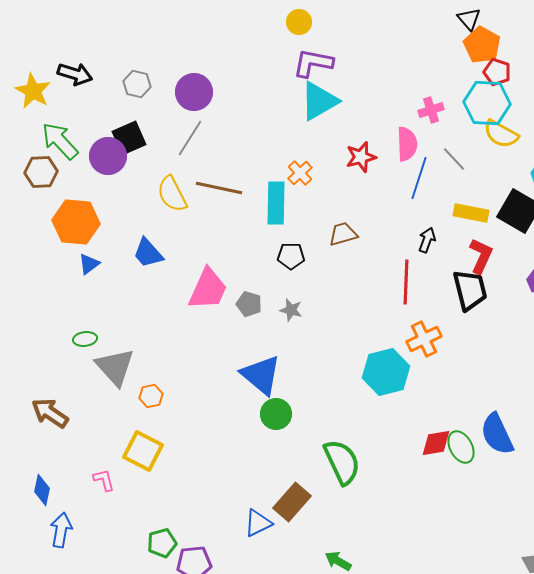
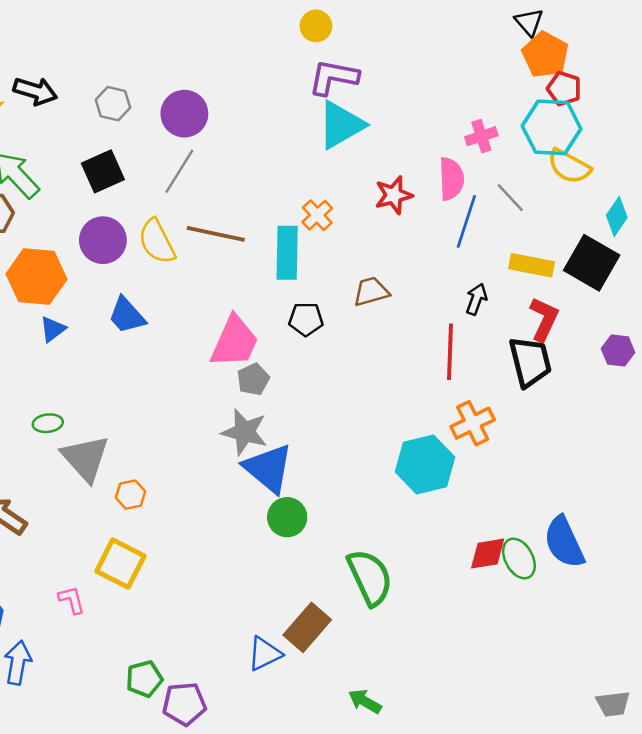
purple circle: (108, 156) -> (103, 240), moved
pink trapezoid: (208, 289) -> (235, 342), moved
gray pentagon: (249, 304) -> (253, 379), turned 30
gray star: (291, 310) -> (245, 432), moved, size x1.6

